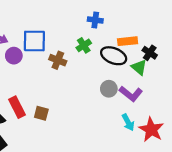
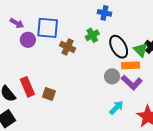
orange rectangle: (128, 41) -> (131, 65), moved
black ellipse: (114, 56) -> (119, 47), turned 35
green triangle: (139, 67) -> (141, 50), moved
cyan arrow: (128, 122) -> (116, 108), moved, turned -112

